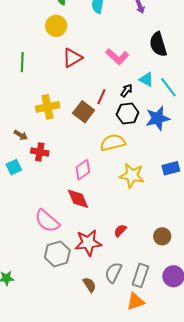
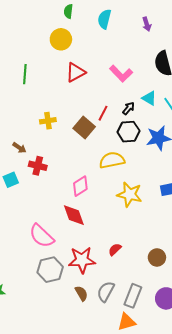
yellow cross: (48, 107) -> (48, 121), size x0.7
brown semicircle: (89, 285) -> (81, 293), moved

